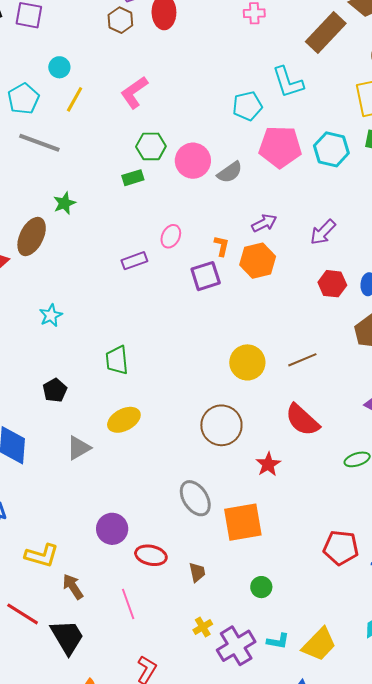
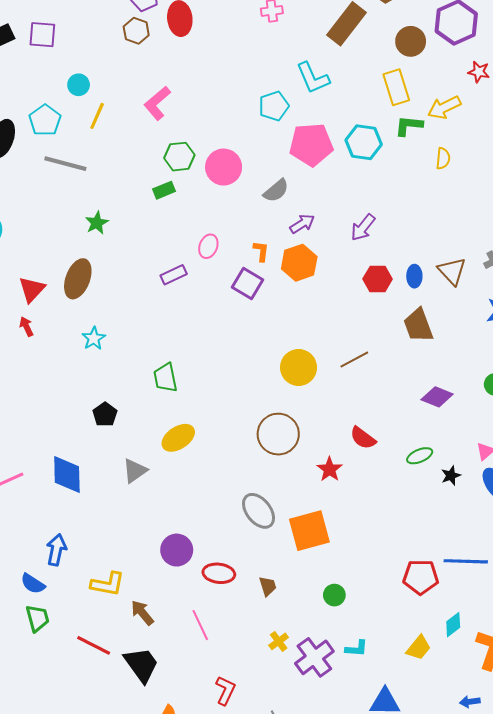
gray semicircle: (230, 172) -> (276, 191), moved
brown ellipse: (32, 236) -> (78, 279), moved
purple square: (206, 276) -> (248, 283), turned -36
red semicircle: (302, 420) -> (363, 438), moved, size x0.7
red pentagon: (341, 548) -> (421, 577), moved
yellow trapezoid: (319, 644) -> (419, 648), moved, size x0.7

